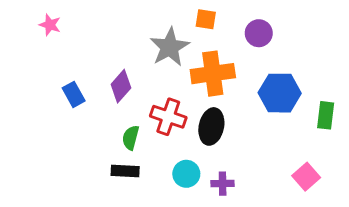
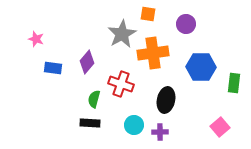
pink star: (50, 25) -> (36, 39), moved
blue rectangle: (74, 94) -> (53, 68), turned -54
black ellipse: (211, 126) -> (166, 100), moved

